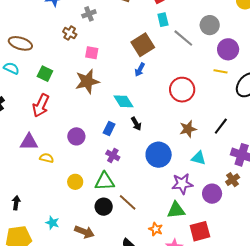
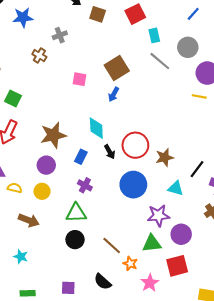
cyan rectangle: (163, 20) -> (154, 35), moved
pink square: (92, 53) -> (80, 79), moved
brown star: (87, 81) -> (53, 135), moved
red circle: (182, 90) -> (135, 145), moved
cyan diamond: (124, 101) -> (96, 128), turned 30
black line: (221, 126) -> (197, 169), moved
yellow circle: (75, 182) -> (42, 191), moved
purple circle: (212, 194) -> (181, 234), moved
brown line: (128, 202) -> (112, 246), moved
brown arrow: (84, 232) -> (29, 220), moved

